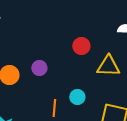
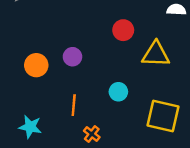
orange line: (54, 108) -> (74, 105), moved

